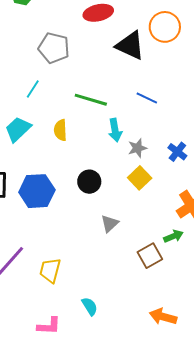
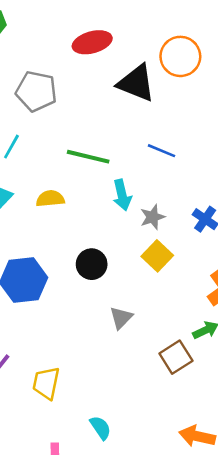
yellow semicircle: (60, 130) -> (50, 199), turned 90

